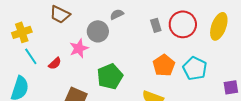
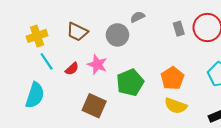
brown trapezoid: (60, 14) -> (77, 32), moved
pink star: (79, 48) -> (97, 65), moved, turned -30
orange pentagon: (164, 65) -> (172, 78), moved

